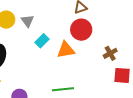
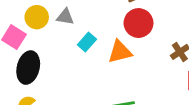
gray triangle: (27, 21) -> (65, 17), turned -40

